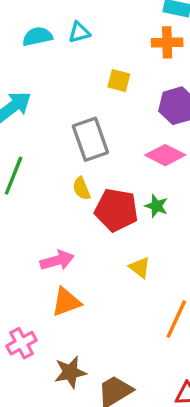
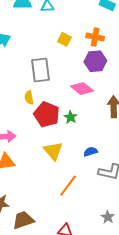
orange cross: (167, 42) -> (95, 37), moved
yellow triangle: (140, 267) -> (53, 151), size x1.5

